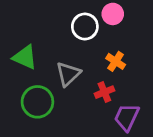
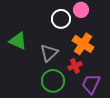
orange cross: (116, 61) -> (83, 44), size x1.5
green circle: (37, 102) -> (53, 81), moved

